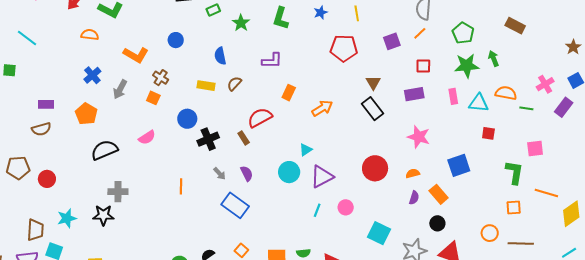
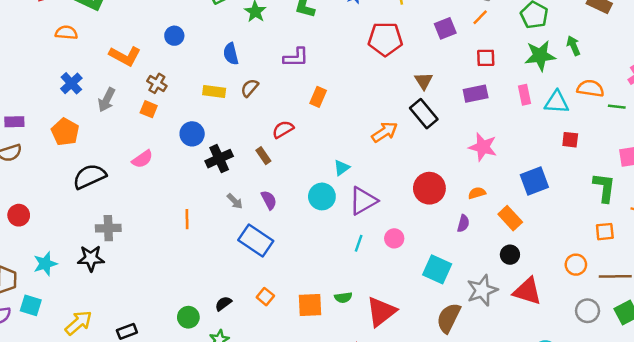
orange arrow: (322, 108) -> (385, 132), moved
red semicircle: (260, 118) -> (283, 129), size x0.7
purple semicircle: (414, 198) -> (463, 223), moved

